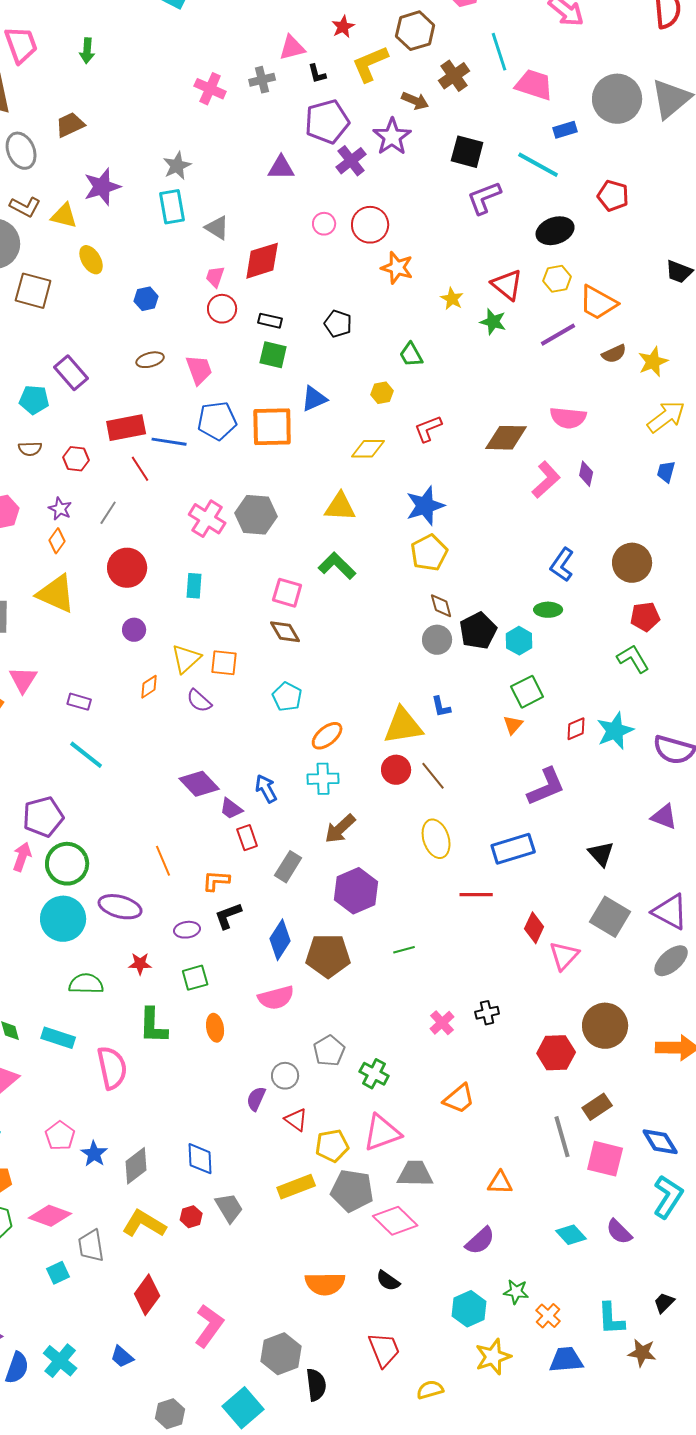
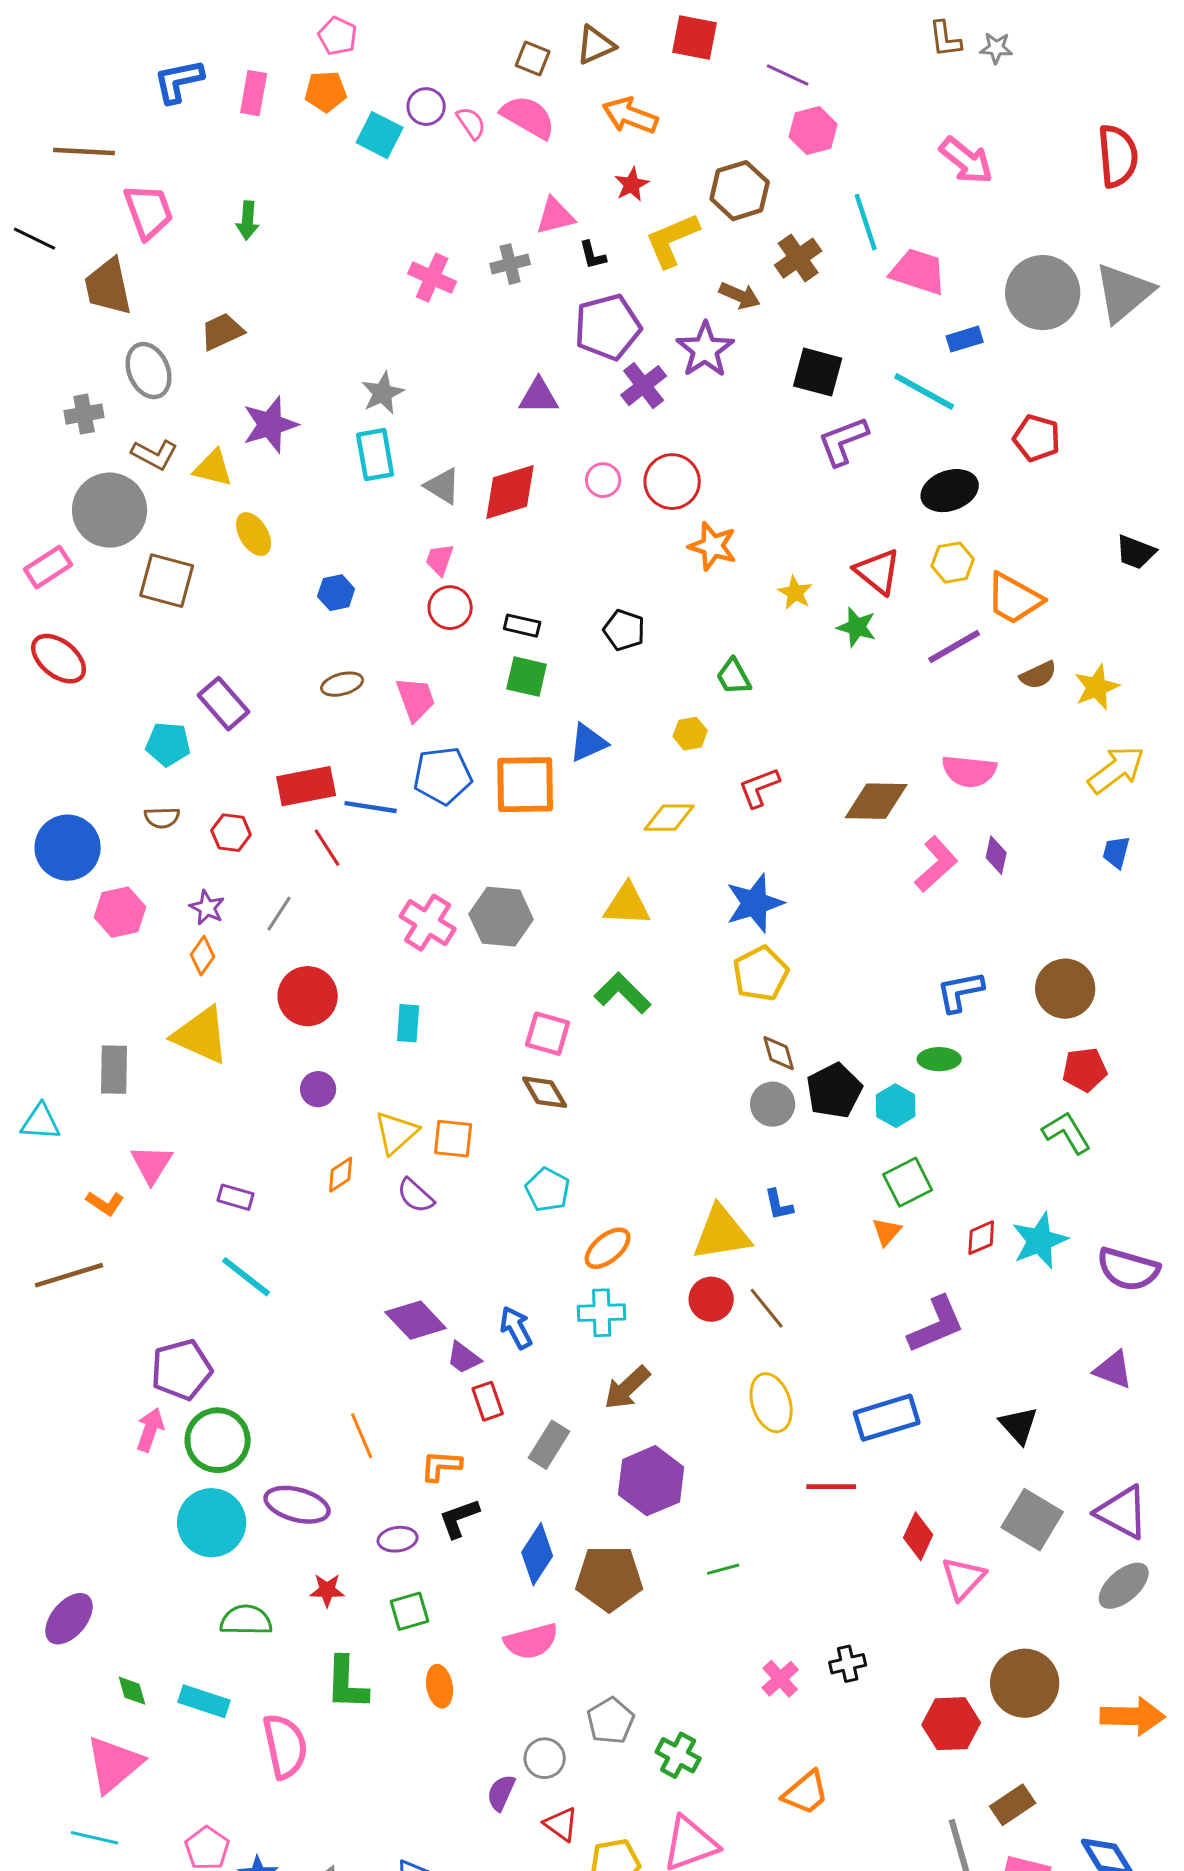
red diamond: (262, 261) -> (510, 492), moved
blue L-shape: (562, 565) -> (960, 992), turned 44

